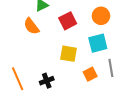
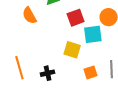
orange semicircle: (31, 26) -> (30, 16), moved
cyan square: (98, 43) -> (93, 34), moved

